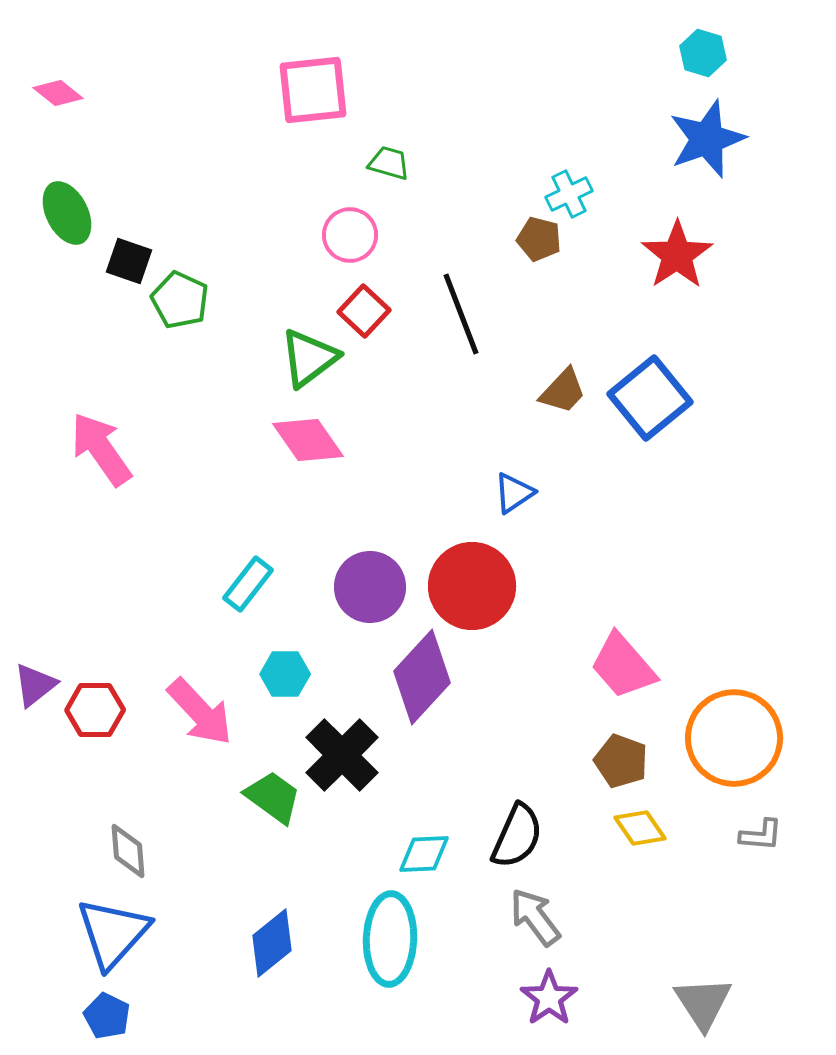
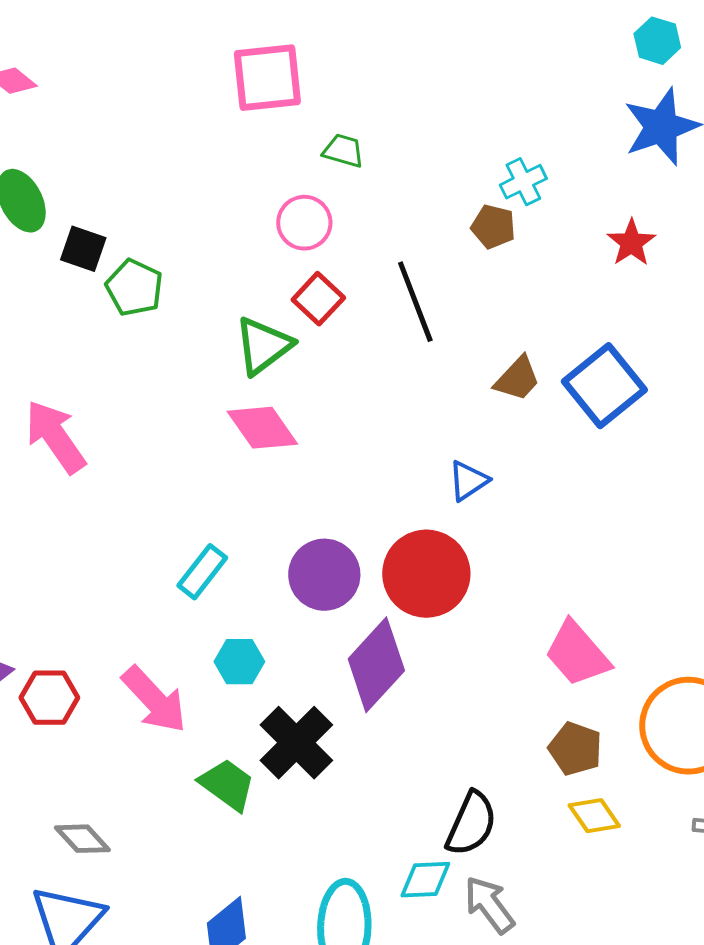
red star: (677, 255) -> (631, 243), size x0.7
gray diamond: (128, 851) -> (82, 839), turned -38
cyan diamond: (424, 854) -> (425, 880), moved

